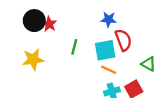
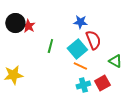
cyan square: (105, 50) -> (77, 49), turned -30
yellow star: (33, 59) -> (13, 75), moved

